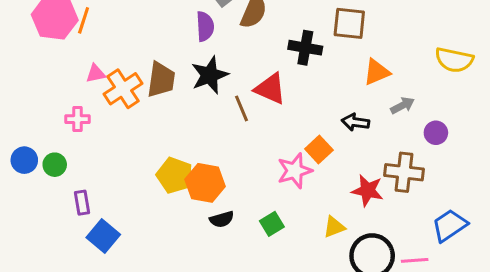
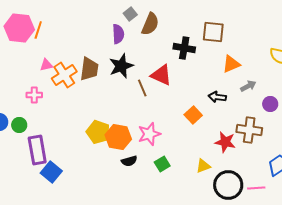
pink star: (295, 171) -> (149, 134), moved
purple rectangle: (82, 203) -> (37, 150), size x1.8

